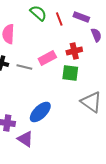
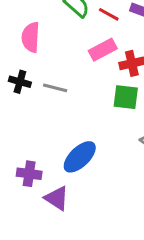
red line: (59, 19) -> (109, 14), turned -40
pink rectangle: (47, 58) -> (103, 50), moved

